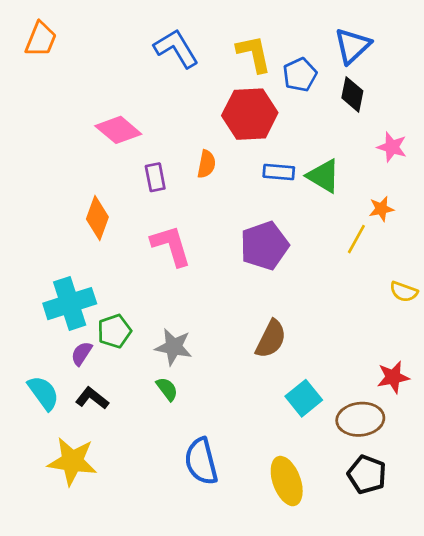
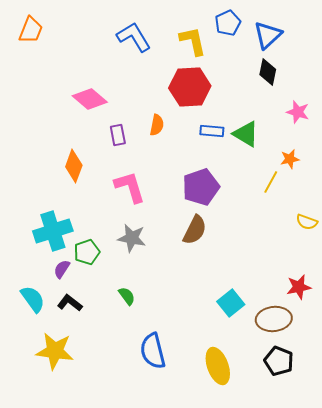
blue pentagon: (300, 75) -> (228, 23), moved
brown semicircle: (271, 339) -> (195, 230), moved
gray star: (174, 347) -> (132, 238), moved

